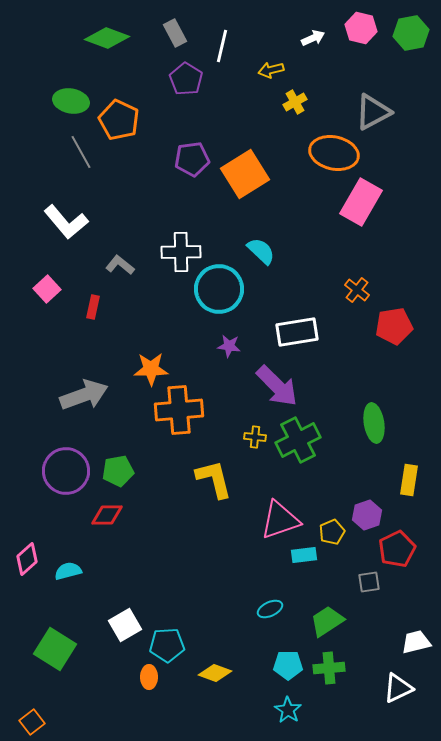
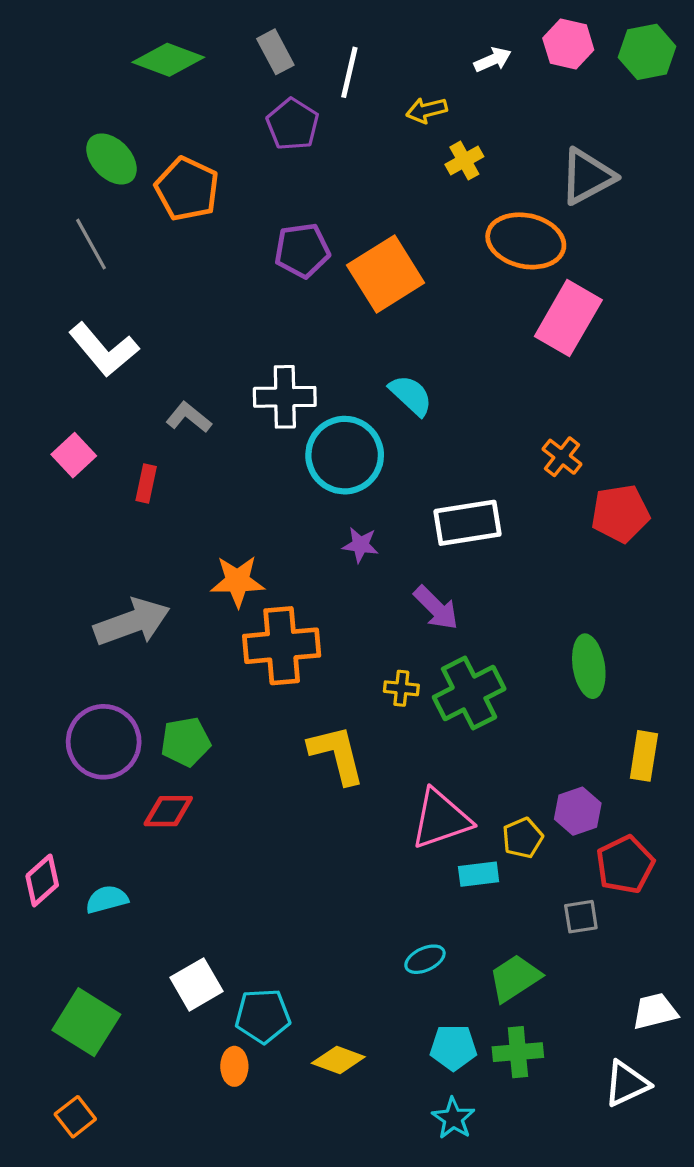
green ellipse: (71, 101) -> (112, 159), turned 36
gray line: (81, 152) -> (91, 244), moved
purple arrow: (277, 386) -> (436, 608), size x0.7
orange square: (32, 722) -> (75, 1117), moved

